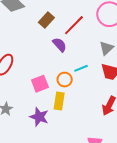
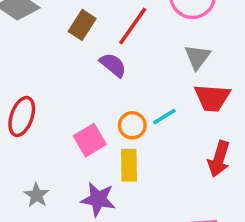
cyan line: (81, 68) -> (164, 116), moved

